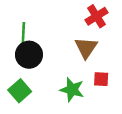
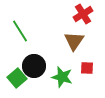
green line: (23, 36) -> (20, 31), turned -35
black circle: (29, 55) -> (34, 66), moved

